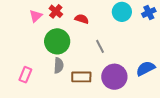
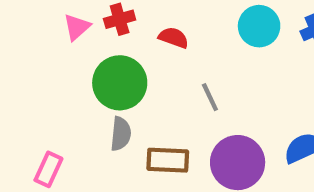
red cross: (56, 11) -> (120, 19), turned 32
pink rectangle: (25, 75) -> (48, 169), moved

